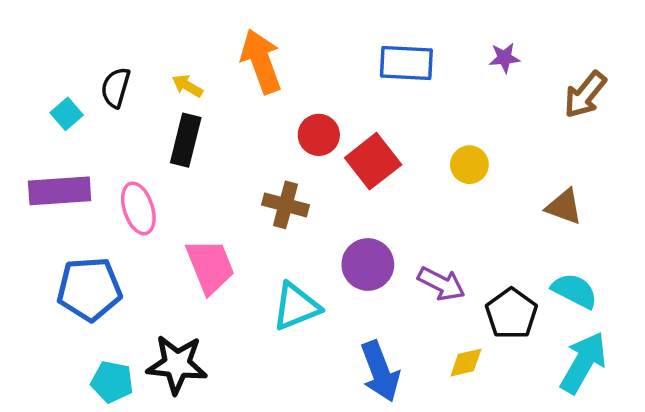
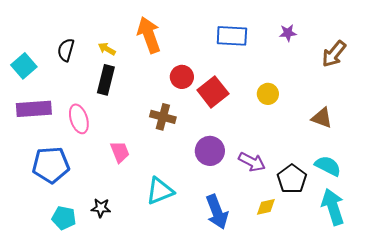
cyan square: (67, 114) -> (24, 66), moved, size x1.4
pink trapezoid: (210, 266) -> (120, 152), size x0.7
cyan triangle: (296, 307) -> (160, 191), moved
cyan arrow: (583, 363) -> (333, 207), turned -48
black star: (177, 364) -> (101, 208), size x0.6

